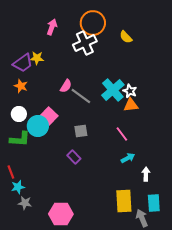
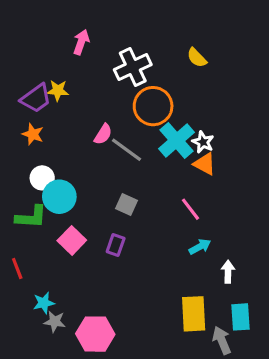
orange circle: (93, 23) -> (153, 106), moved
orange triangle: (131, 105) -> (205, 164), turned 35
white circle: (19, 114) -> (42, 178), moved
pink square: (49, 116) -> (72, 240), moved
gray square: (81, 131) -> (126, 204), turned 32
purple rectangle: (74, 157) -> (116, 245), turned 64
cyan star: (18, 187) -> (44, 303), moved
gray star: (25, 203) -> (55, 322), moved

